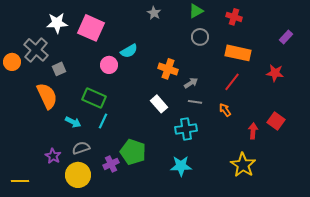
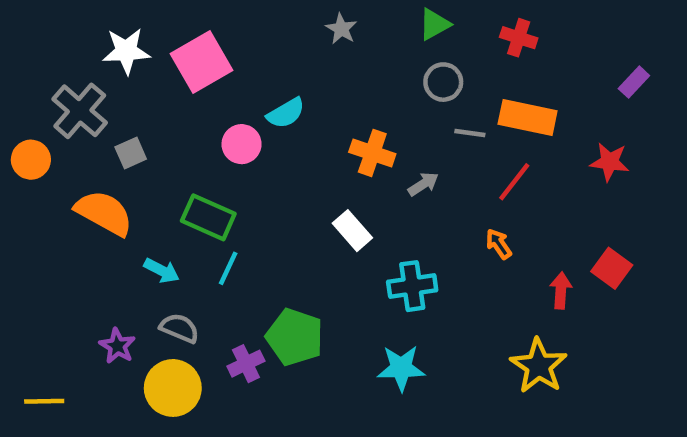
pink square: (91, 28) -> (202, 62), turned 36
orange circle: (12, 62) -> (31, 160), moved
orange semicircle: (47, 96) -> (104, 213), turned -36
gray line: (195, 102) -> (470, 133), moved
gray semicircle: (81, 148) -> (179, 328), turned 42

